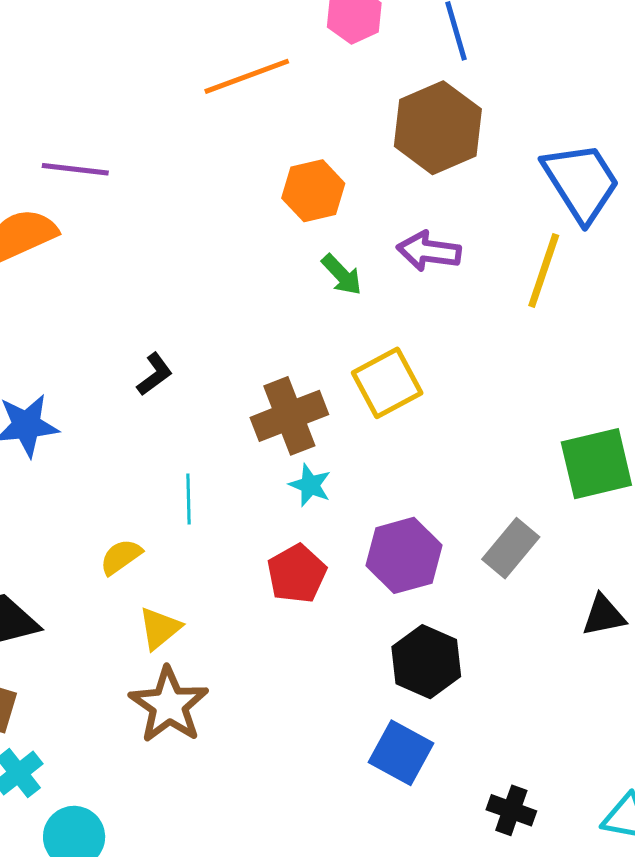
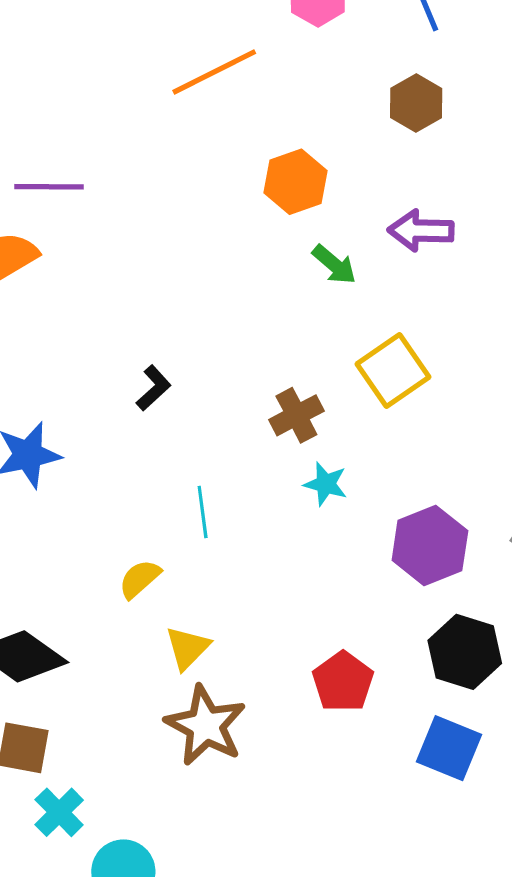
brown hexagon: (438, 128) -> (416, 103), size x0.6
brown cross: (289, 416) -> (296, 415), size x0.7
red pentagon: (297, 574) -> (343, 682), moved

